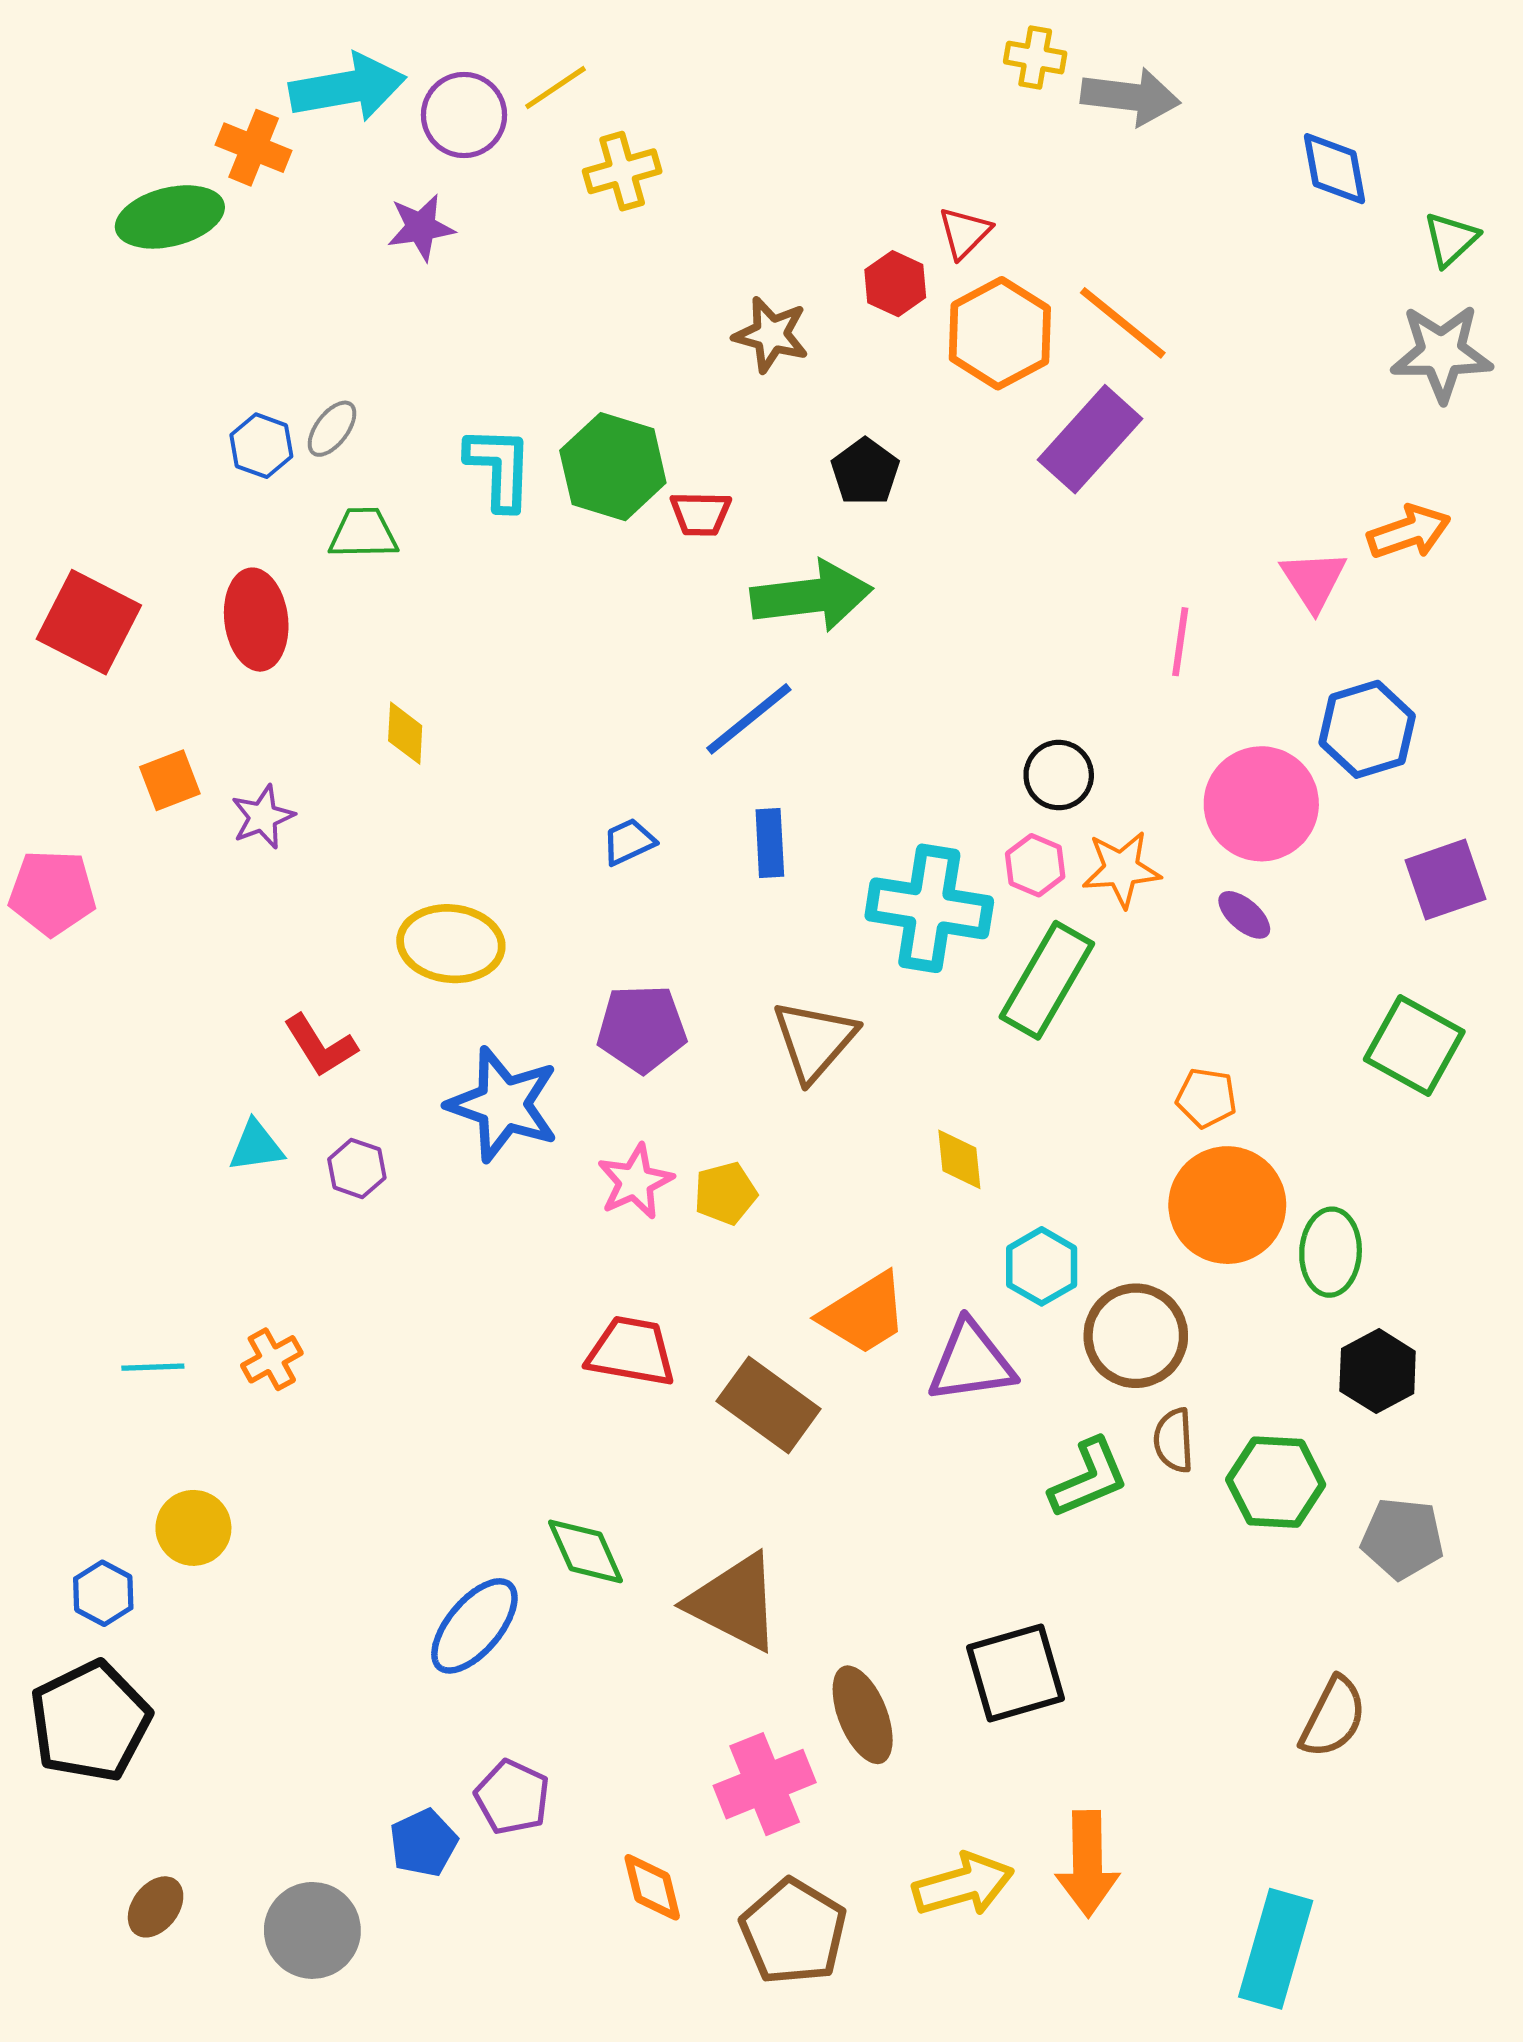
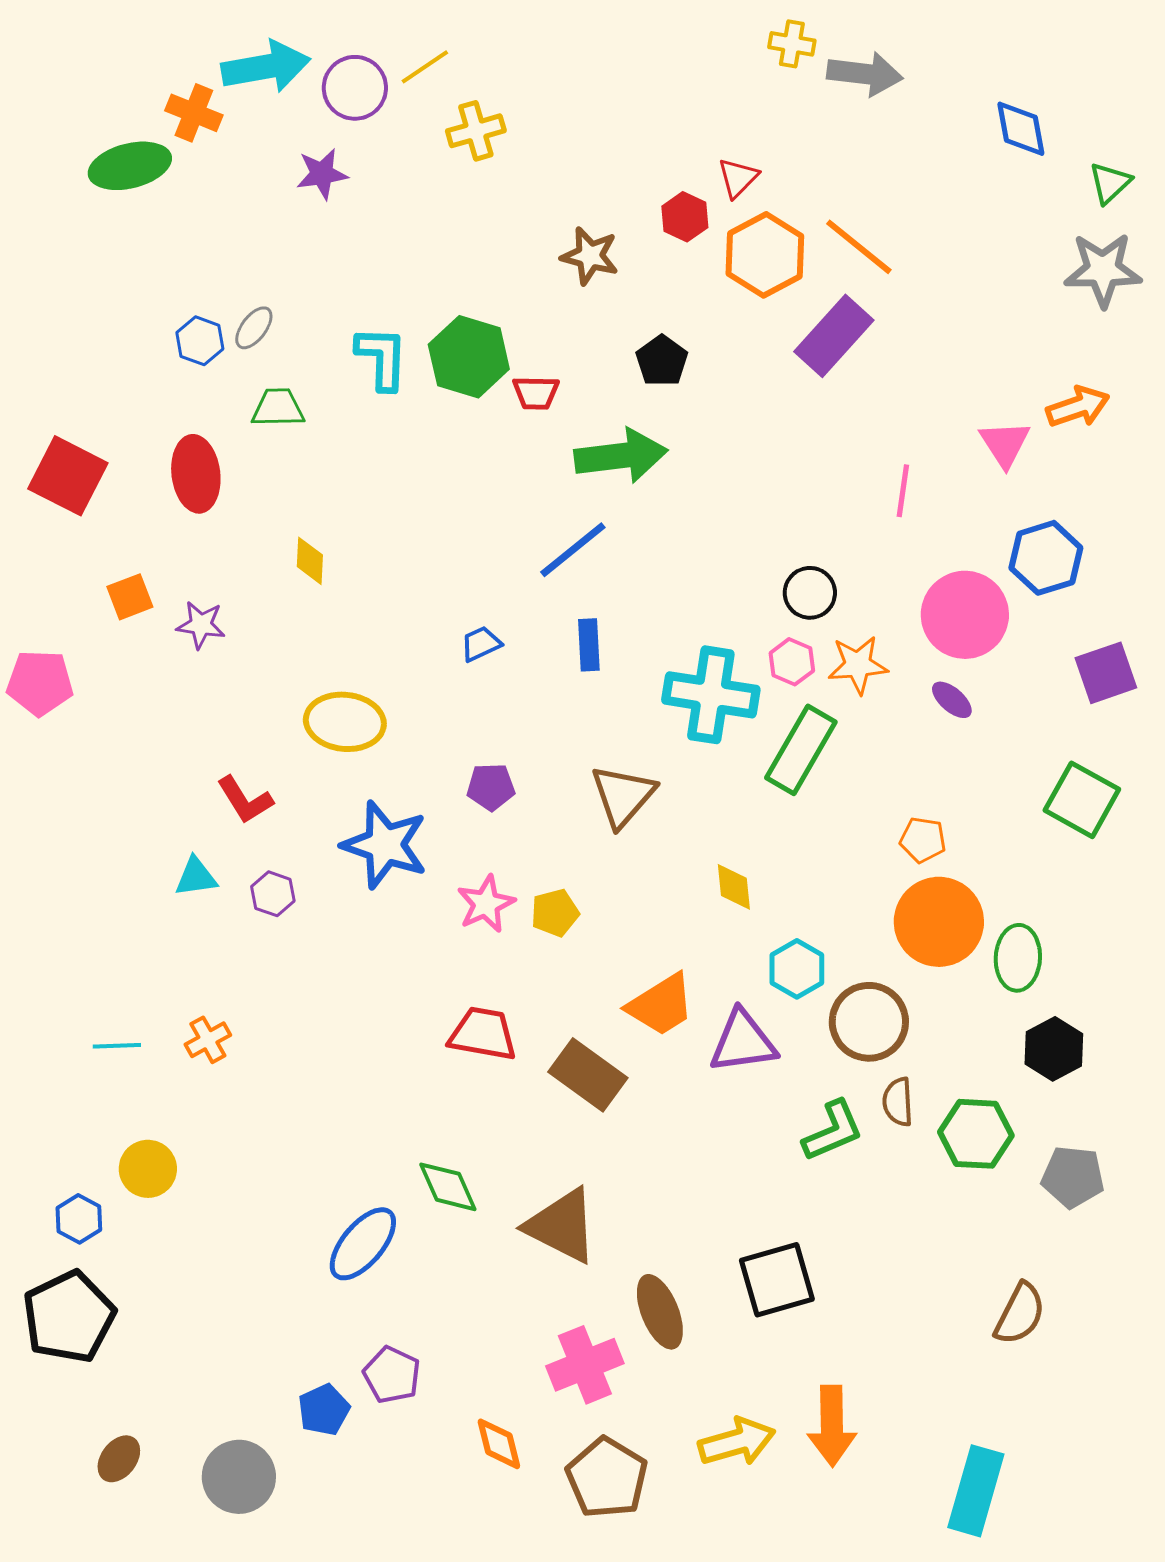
purple star: (263, 817) -> (201, 625), turned 30
purple pentagon: (642, 1029) -> (491, 787), size x0.7

